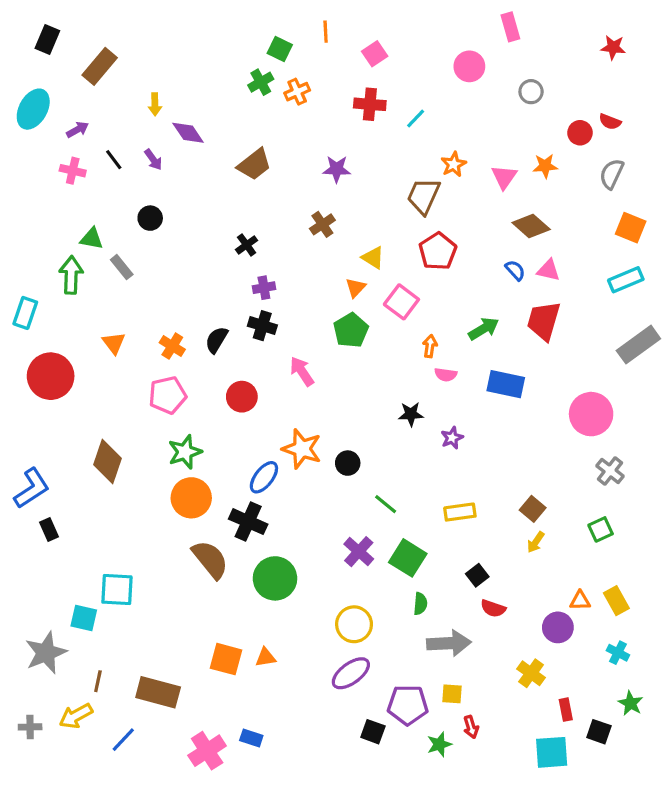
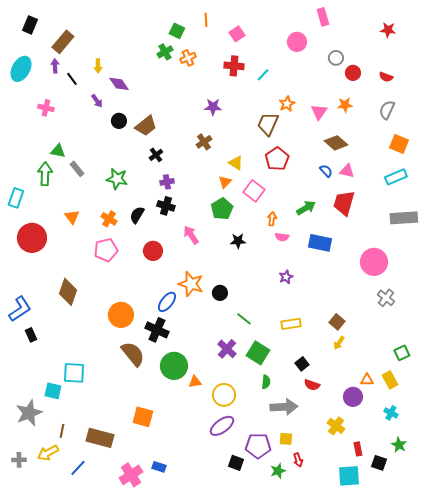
purple arrow: (77, 130) -> (55, 66), moved, turned -64
red circle: (580, 133) -> (353, 73), moved
black line: (114, 160) -> (72, 79), moved
brown trapezoid: (254, 164) -> (146, 126), moved
black circle: (150, 218) -> (119, 121), moved
gray rectangle: (638, 345) -> (404, 218), turned 32
black star: (411, 414) -> (238, 241), moved
green star: (185, 452) -> (117, 179), moved, turned 30
green square: (601, 529) -> (402, 353), moved
orange triangle: (266, 657) -> (195, 382), moved

